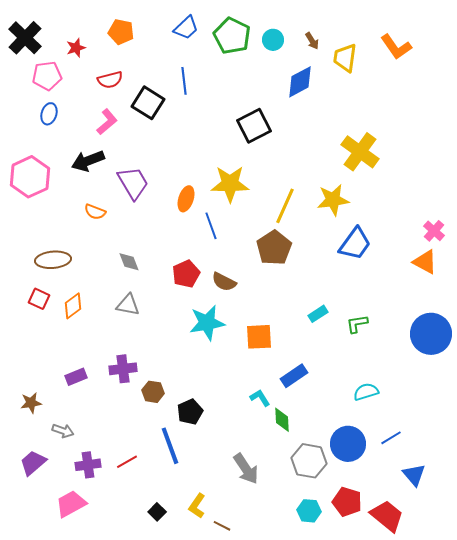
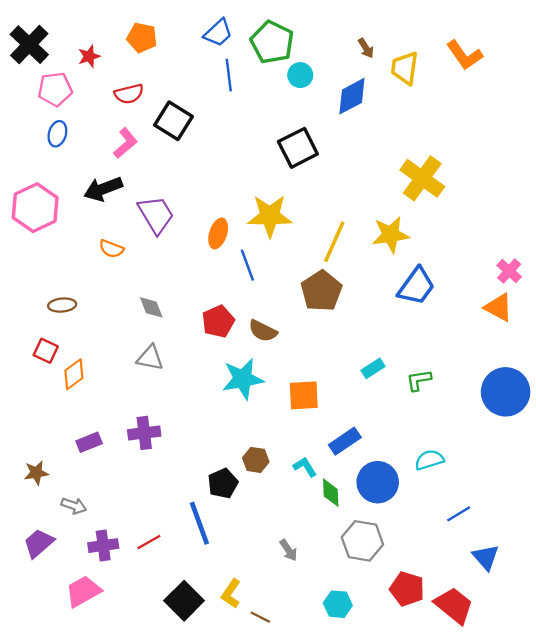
cyan circle: (273, 40) -> (300, 75), moved
blue line: (184, 81) -> (229, 75), moved
brown ellipse: (53, 260) -> (62, 305), size x0.7
orange diamond: (73, 306) -> (74, 374), moved
brown hexagon: (153, 392) -> (256, 460), moved
blue circle: (348, 444) -> (378, 482), moved
gray arrow: (246, 469) -> (289, 550), size x0.6
cyan hexagon: (309, 511) -> (338, 604), moved
black square: (157, 512) -> (184, 601), size x1.8

